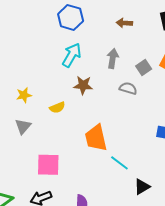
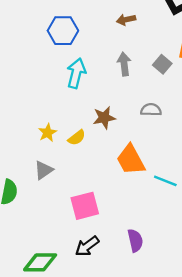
brown star: (83, 85) -> (104, 118), moved
gray semicircle: (128, 88) -> (151, 110), moved
yellow star: (24, 95) -> (47, 133), moved
gray triangle: (23, 126) -> (44, 170), turned 30

